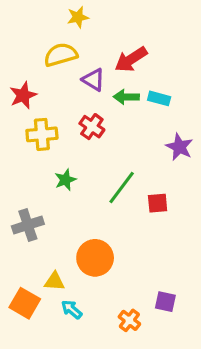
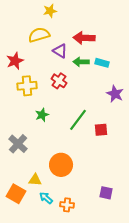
red arrow: (131, 59) -> (84, 38), turned 35
gray cross: (28, 225) -> (18, 144), turned -30
orange cross: (129, 320) -> (67, 205), moved, turned -32

